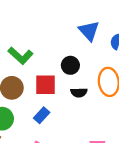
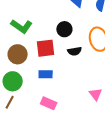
blue rectangle: (42, 115) -> (46, 74), turned 56

